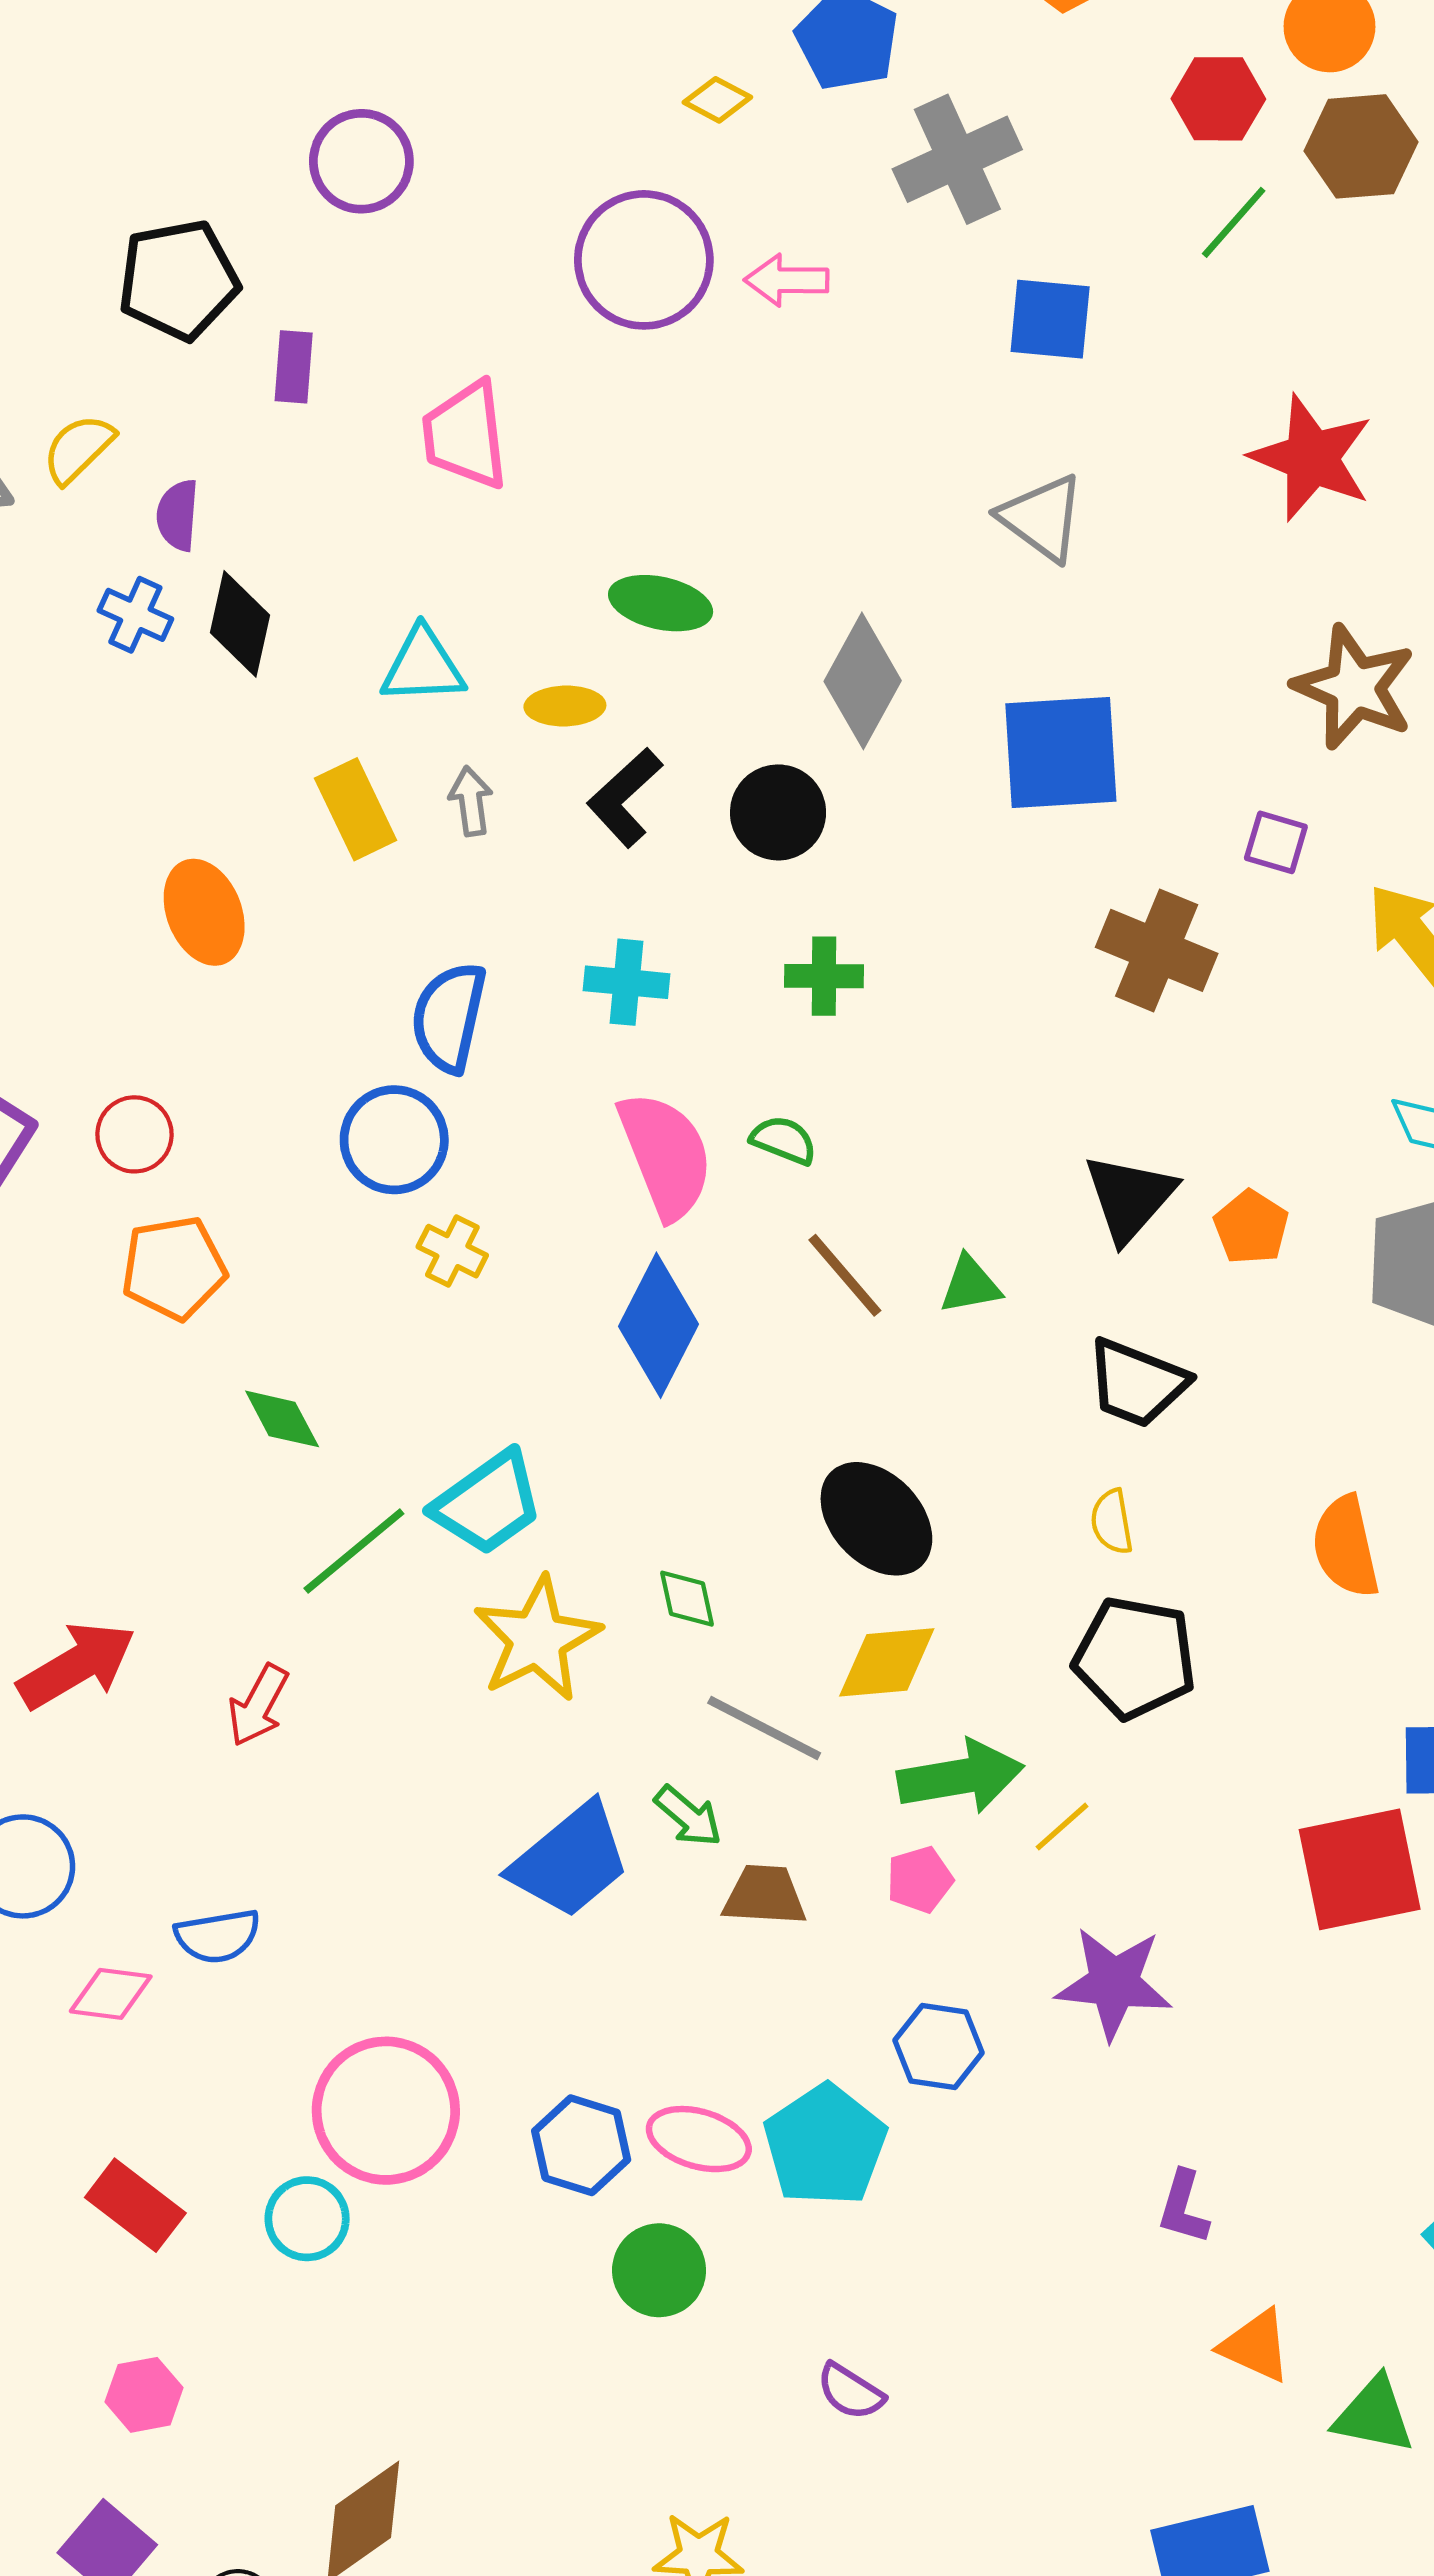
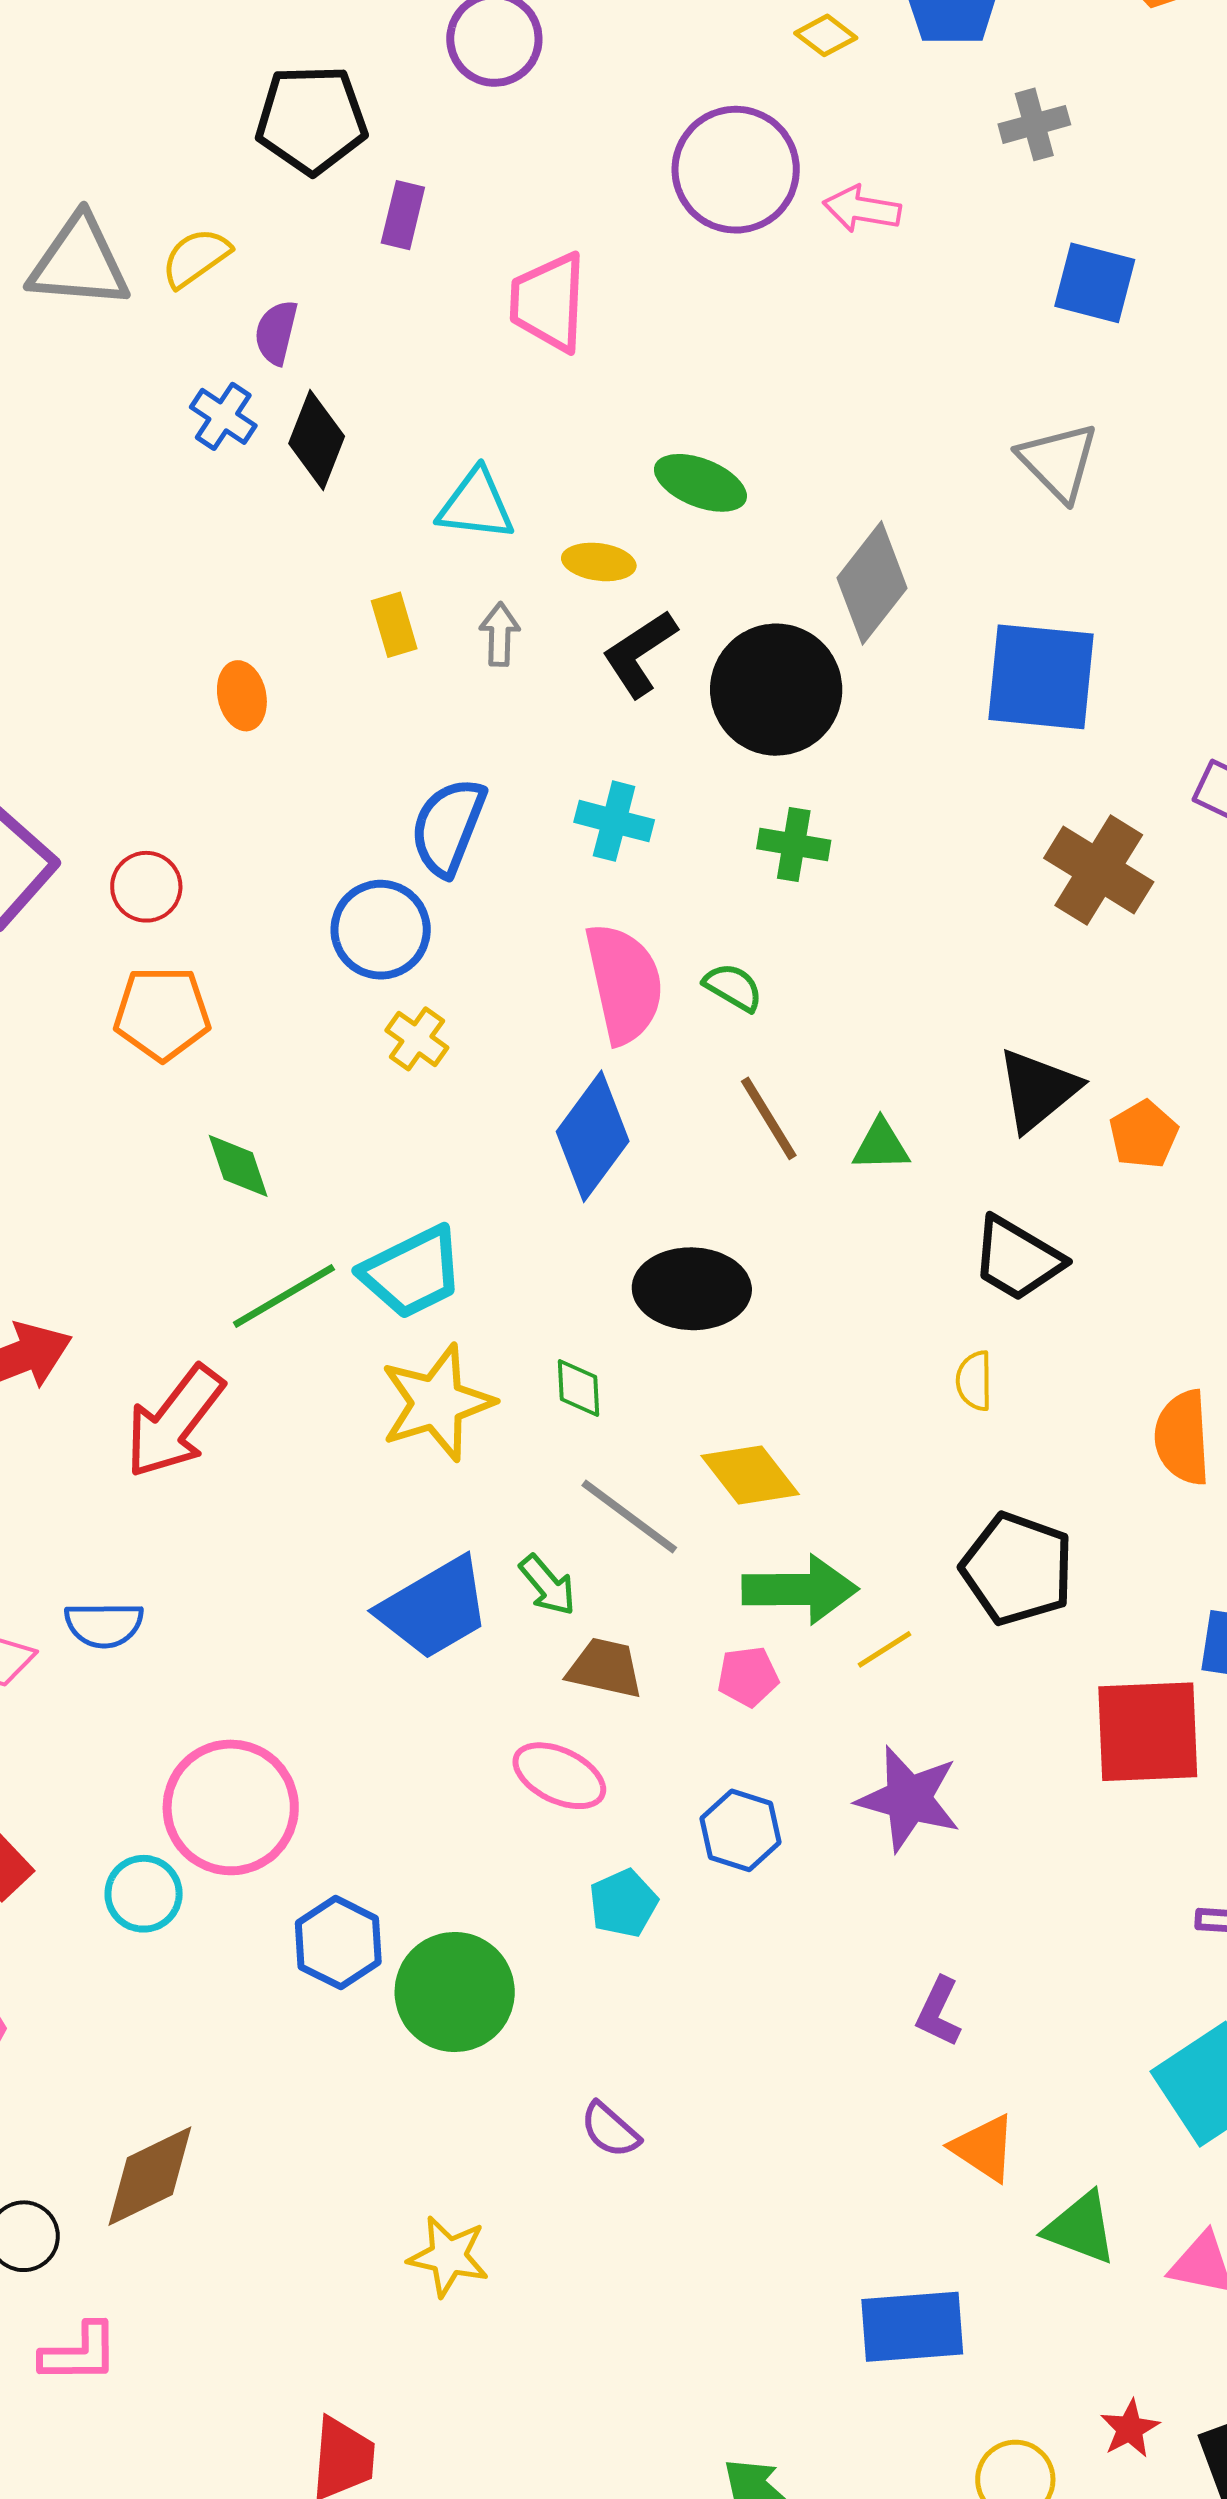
gray cross: (957, 159) -> (1034, 124), size x0.6
yellow rectangle: (356, 809) -> (394, 625), size x0.7
black circle: (778, 812) -> (776, 690), size x1.5
orange ellipse: (204, 912) -> (242, 696), size x0.7
black ellipse: (876, 1519) -> (692, 1289), moved, turned -54
black pentagon: (1135, 1658) -> (1017, 1569), moved
yellow diamond: (887, 1662) -> (750, 1475), turned 48
red arrow: (258, 1705) -> (174, 1422), size x1.6
pink ellipse: (699, 2139) -> (559, 1776), moved
blue hexagon: (581, 2145) -> (338, 1943), moved
cyan pentagon: (825, 2145) -> (623, 1903), size x0.6
green circle: (659, 2270) -> (455, 1992), size x1.4

